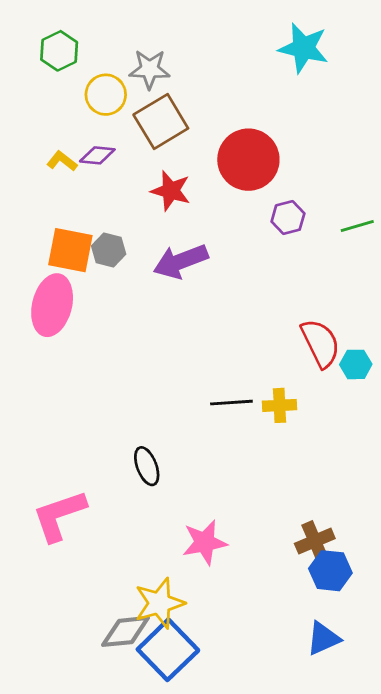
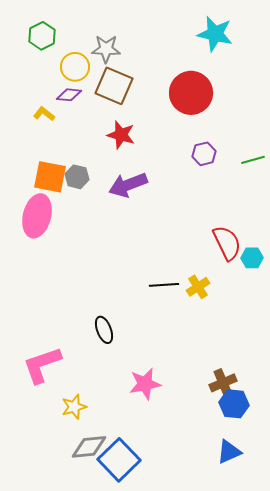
brown square: (161, 121) -> (114, 86), turned -36
purple diamond: (97, 155) -> (69, 95), moved
red circle: (248, 160) -> (191, 93), moved
yellow cross: (279, 405) -> (198, 287), turned -30
yellow star: (159, 603) -> (74, 407), moved, size x0.7

